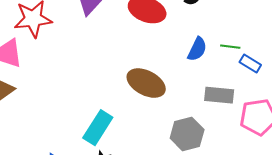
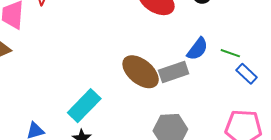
gray rectangle: (219, 95) -> (174, 72), moved, turned -36

